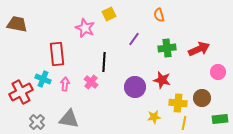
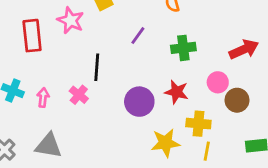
red arrow: (199, 49) -> (244, 49), moved
red rectangle: (57, 54) -> (32, 36), moved
pink circle: (218, 72) -> (218, 82), moved
brown circle: (202, 98) -> (237, 100), moved
yellow star: (154, 117) -> (165, 143), size x1.5

